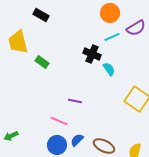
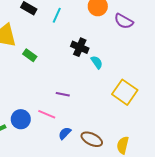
purple semicircle: (136, 28) -> (124, 21), turned 60
cyan line: (112, 37) -> (57, 15), moved, turned -42
blue circle: (57, 145) -> (21, 119), moved

